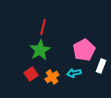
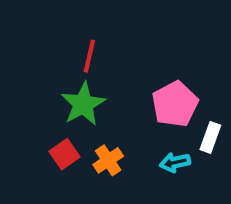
cyan arrow: (74, 73) -> (175, 162), moved

